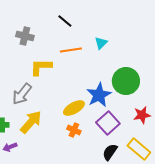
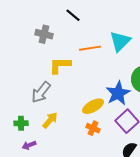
black line: (65, 21) -> (73, 15), moved
cyan triangle: (101, 43) -> (120, 41), size x1.6
yellow arrow: (31, 122) -> (50, 120), size x0.7

